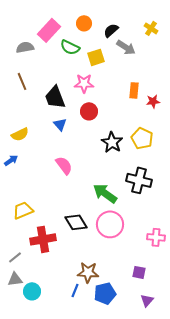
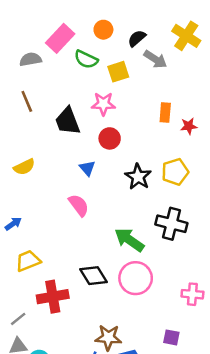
yellow cross: (151, 28) -> (186, 36), size x1.6
blue triangle: (60, 124) -> (87, 168), moved
yellow pentagon: (142, 138) -> (175, 172), turned 30
blue arrow: (11, 160) -> (13, 224), moved

